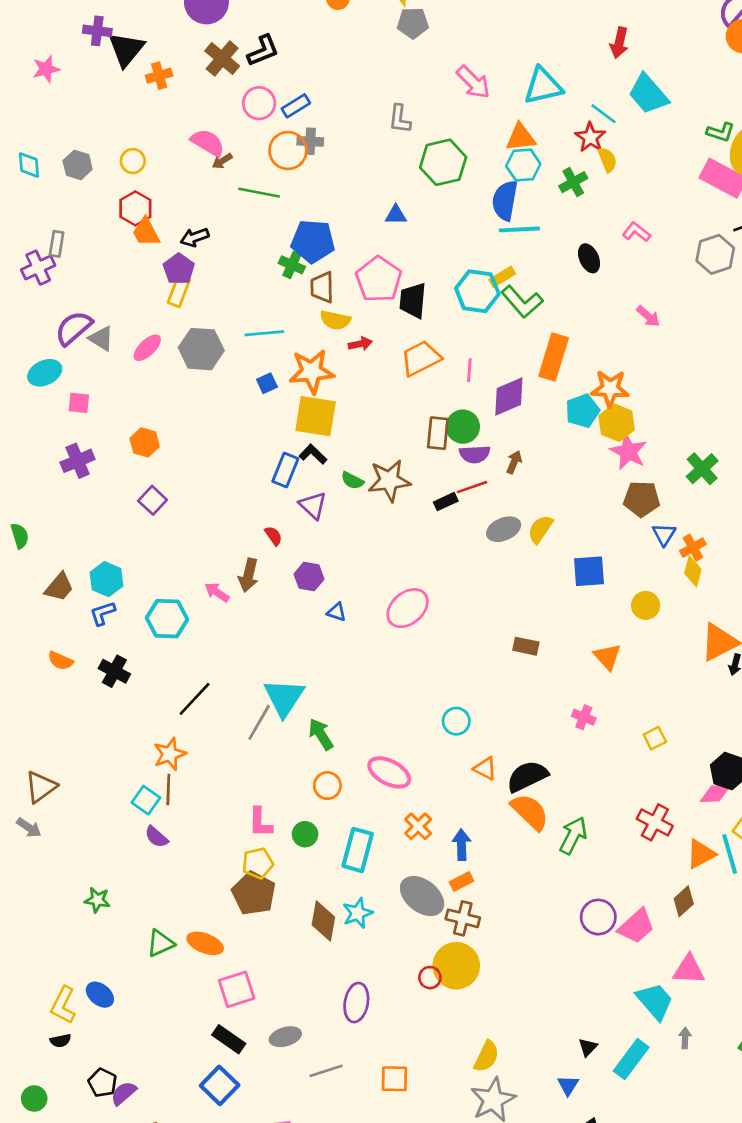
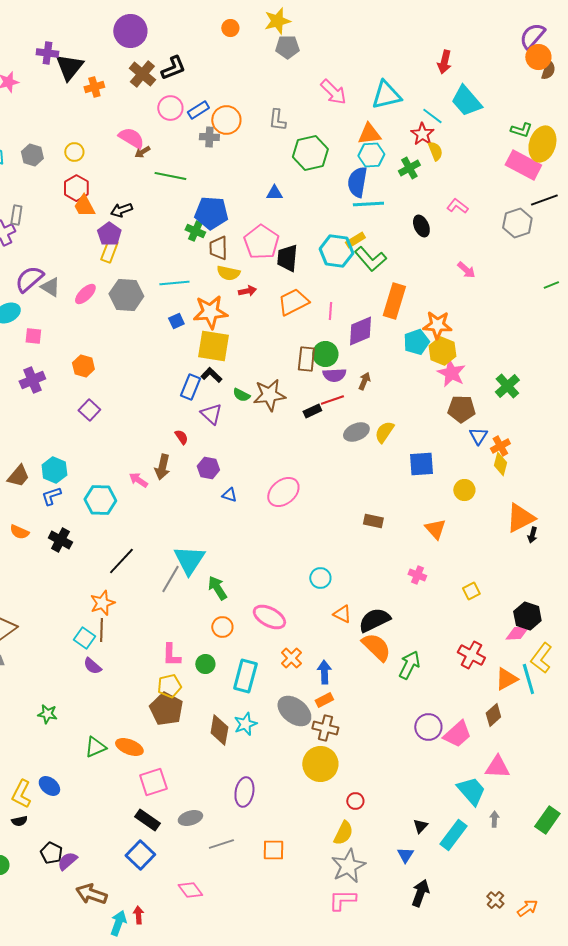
orange circle: (288, 151) -> (226, 120), moved
red circle: (430, 978) -> (355, 801), moved

